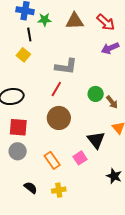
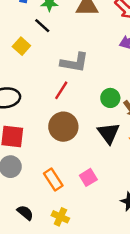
black line: (29, 34) -> (42, 26), moved, turned -40
black triangle: (96, 140) -> (109, 133), moved
yellow cross: (59, 190) -> (60, 217), turned 32

